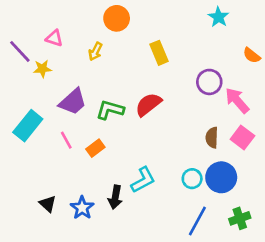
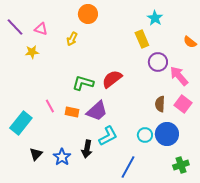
cyan star: (219, 17) -> (155, 18), moved
purple line: (20, 51) -> (15, 27), moved
yellow rectangle: (159, 53) -> (142, 39), moved
purple trapezoid: (73, 102) -> (97, 111), moved
cyan rectangle: (28, 126) -> (21, 123), moved
orange rectangle: (95, 148) -> (72, 112), turned 48
black triangle: (48, 204) -> (36, 154), turned 32
blue line: (197, 221) -> (128, 167), moved

